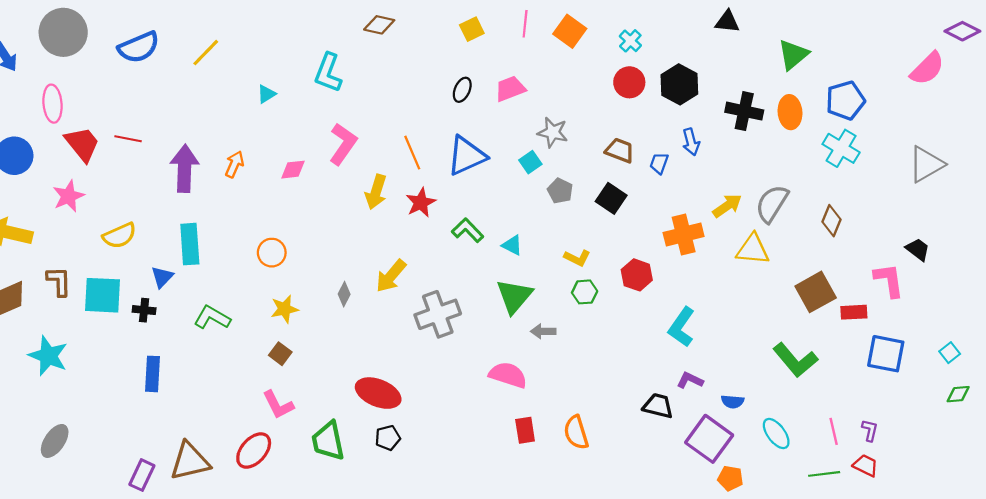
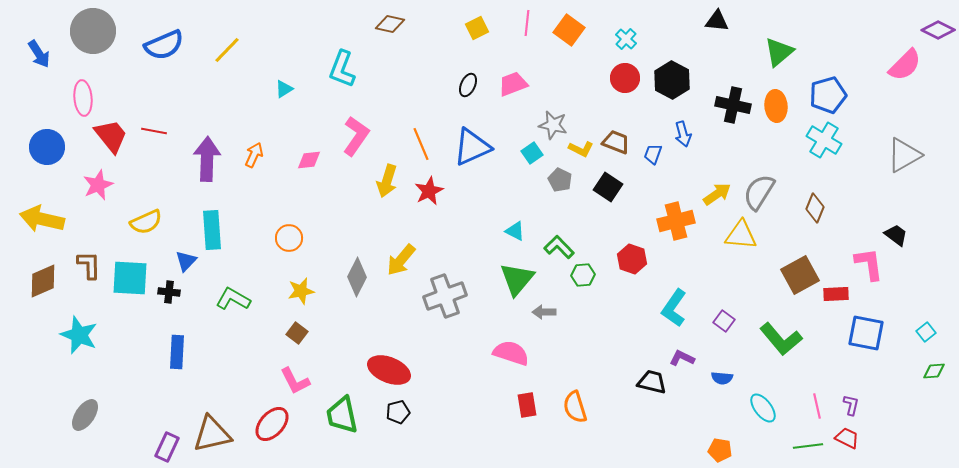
green L-shape: (468, 230) -> (559, 247), moved
yellow L-shape: (577, 258) -> (581, 149), moved
gray diamond: (344, 294) -> (357, 277), size x1.6
purple square: (709, 439) -> (724, 321), moved, size x0.5

